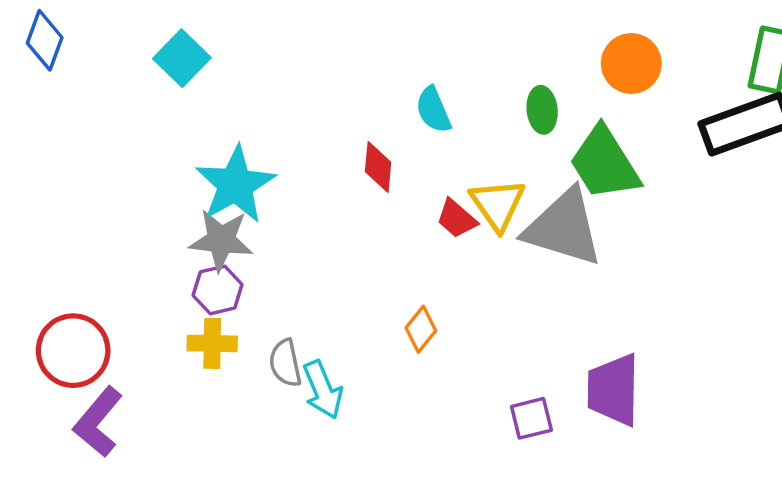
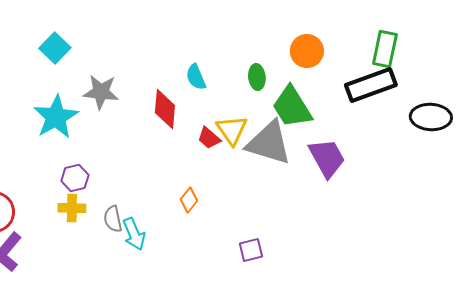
red diamond: (378, 167) -> (165, 109), size x1.4
cyan star: (235, 185) -> (56, 117), moved
gray star: (221, 240) -> (101, 92), moved
purple trapezoid: (613, 390) -> (327, 158), moved, turned 150

